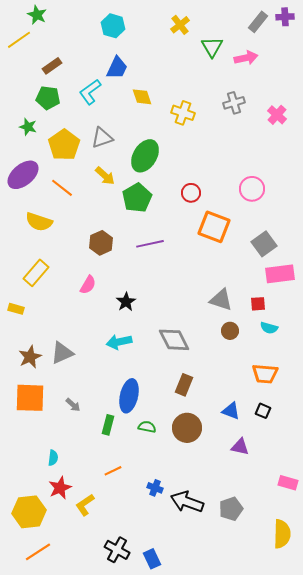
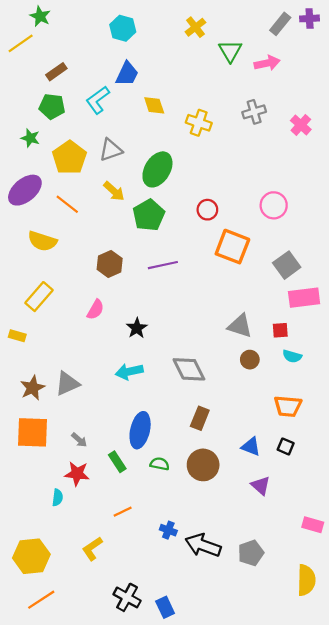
green rectangle: (108, 425) -> (117, 462), turned -48
purple triangle: (240, 447) -> (261, 486), turned 30
red star: (60, 488) -> (77, 474), moved, turned 30

